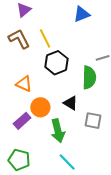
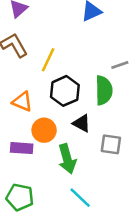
yellow line: (45, 38) -> (48, 60), moved, turned 54
black hexagon: (56, 63) -> (65, 91), moved
purple rectangle: (22, 121) -> (22, 148), turned 48

